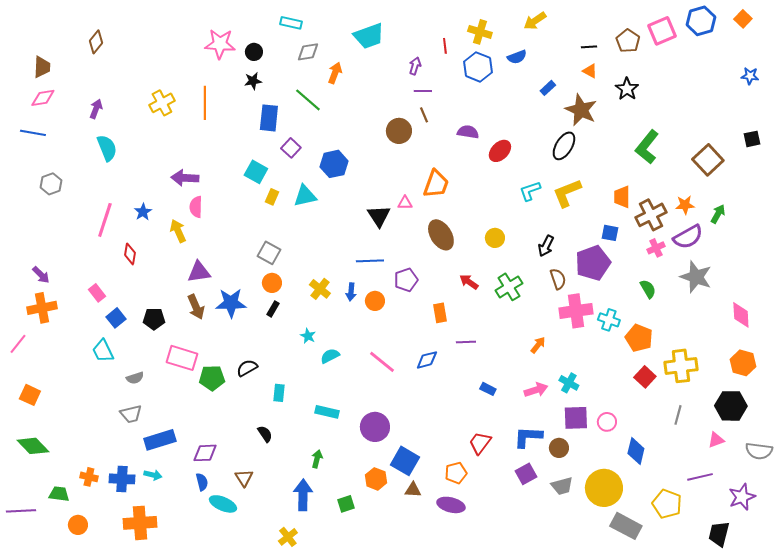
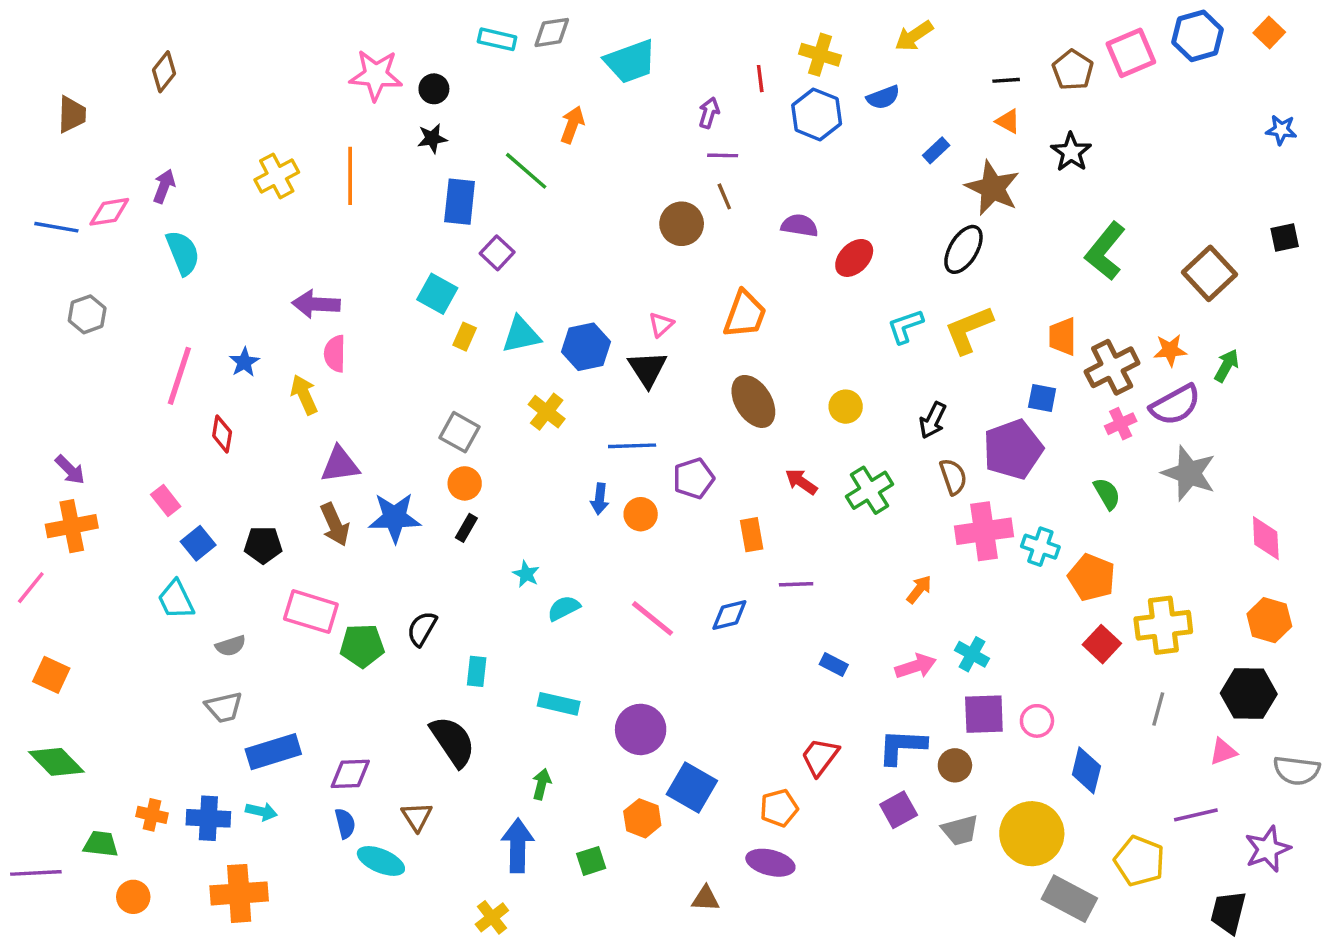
gray diamond: (308, 52) -> (552, 32), moved
pink diamond: (43, 98) -> (109, 212), moved
blue hexagon: (334, 164) -> (586, 347), moved
pink triangle: (405, 203) -> (661, 325), moved, turned -42
yellow cross: (320, 289) -> (547, 412), moved
black semicircle: (247, 368) -> (422, 629), turned -30
black semicircle: (265, 434) -> (453, 741), size x1.8
brown triangle: (413, 490) -> (706, 899), moved

